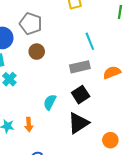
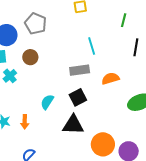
brown circle: (37, 52) -> (30, 57), moved
black triangle: (78, 123) -> (73, 125), turned 30
orange circle: (110, 140) -> (103, 144), size x1.5

